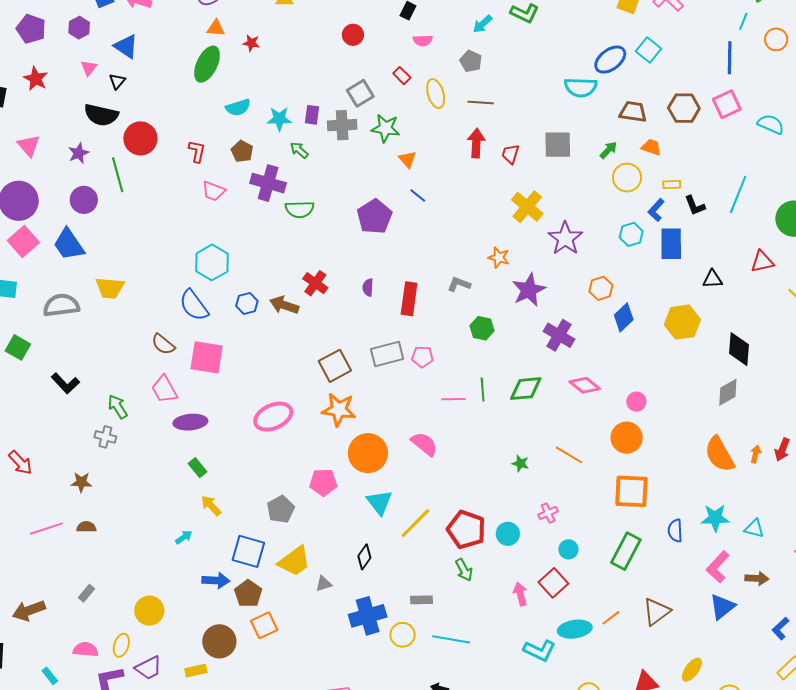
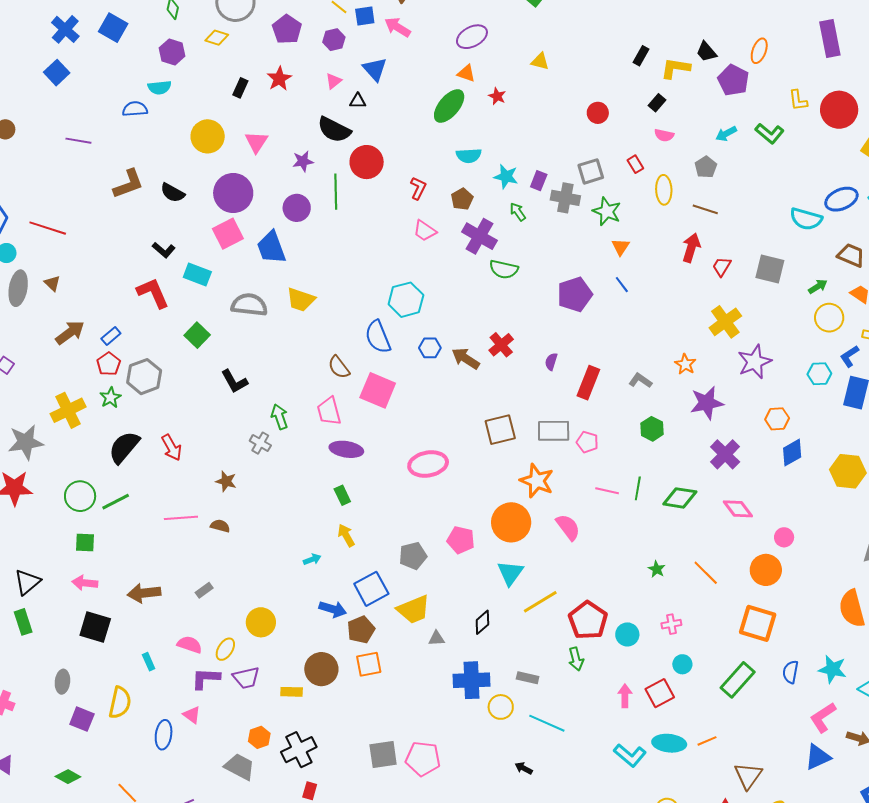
black triangle: (117, 81) -> (358, 101), turned 36
orange star: (339, 410) -> (537, 481), moved
blue square: (248, 551) -> (371, 589), turned 32
brown triangle: (656, 612) -> (748, 776), moved, turned -32

